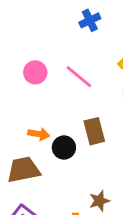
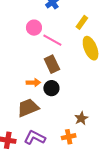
pink circle: (35, 72) -> (34, 28), moved
brown rectangle: (94, 131) -> (52, 64), moved

